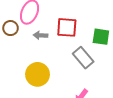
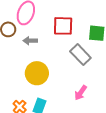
gray arrow: (40, 35) -> (30, 41), moved

